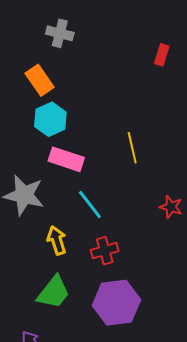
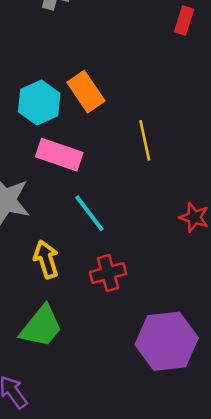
orange rectangle: (40, 80) -> (86, 92), moved
purple hexagon: (116, 303) -> (167, 341), moved

